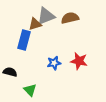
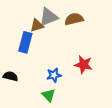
blue star: (54, 63) -> (54, 75), moved
green triangle: (30, 90) -> (49, 95), moved

